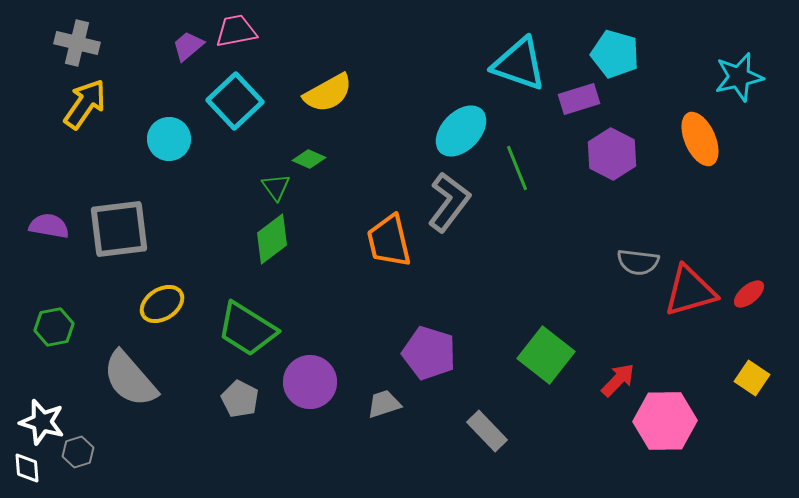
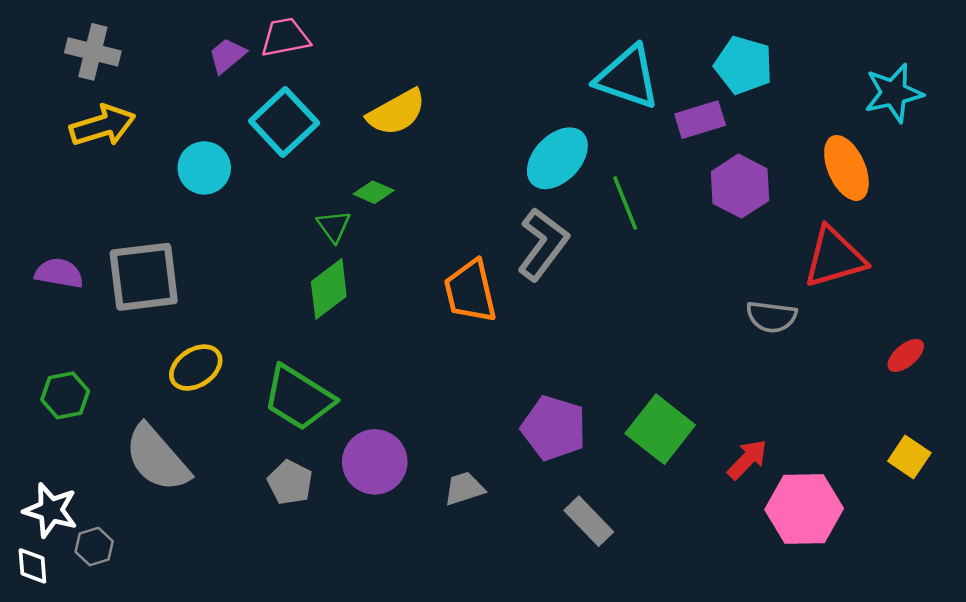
yellow arrow: (85, 104) -> (103, 126), turned 38
red triangle: (690, 291) -> (834, 257), moved
purple pentagon: (429, 353) -> (554, 428), moved

